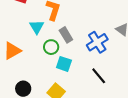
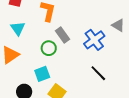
cyan triangle: (37, 27) -> (18, 28), moved
cyan square: (64, 64) -> (42, 74), moved, turned -35

